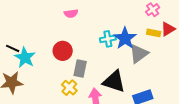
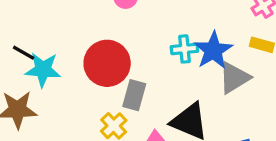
red circle: (63, 51) -> (107, 63), size x1.4
cyan star: (25, 58) -> (43, 70), turned -30

